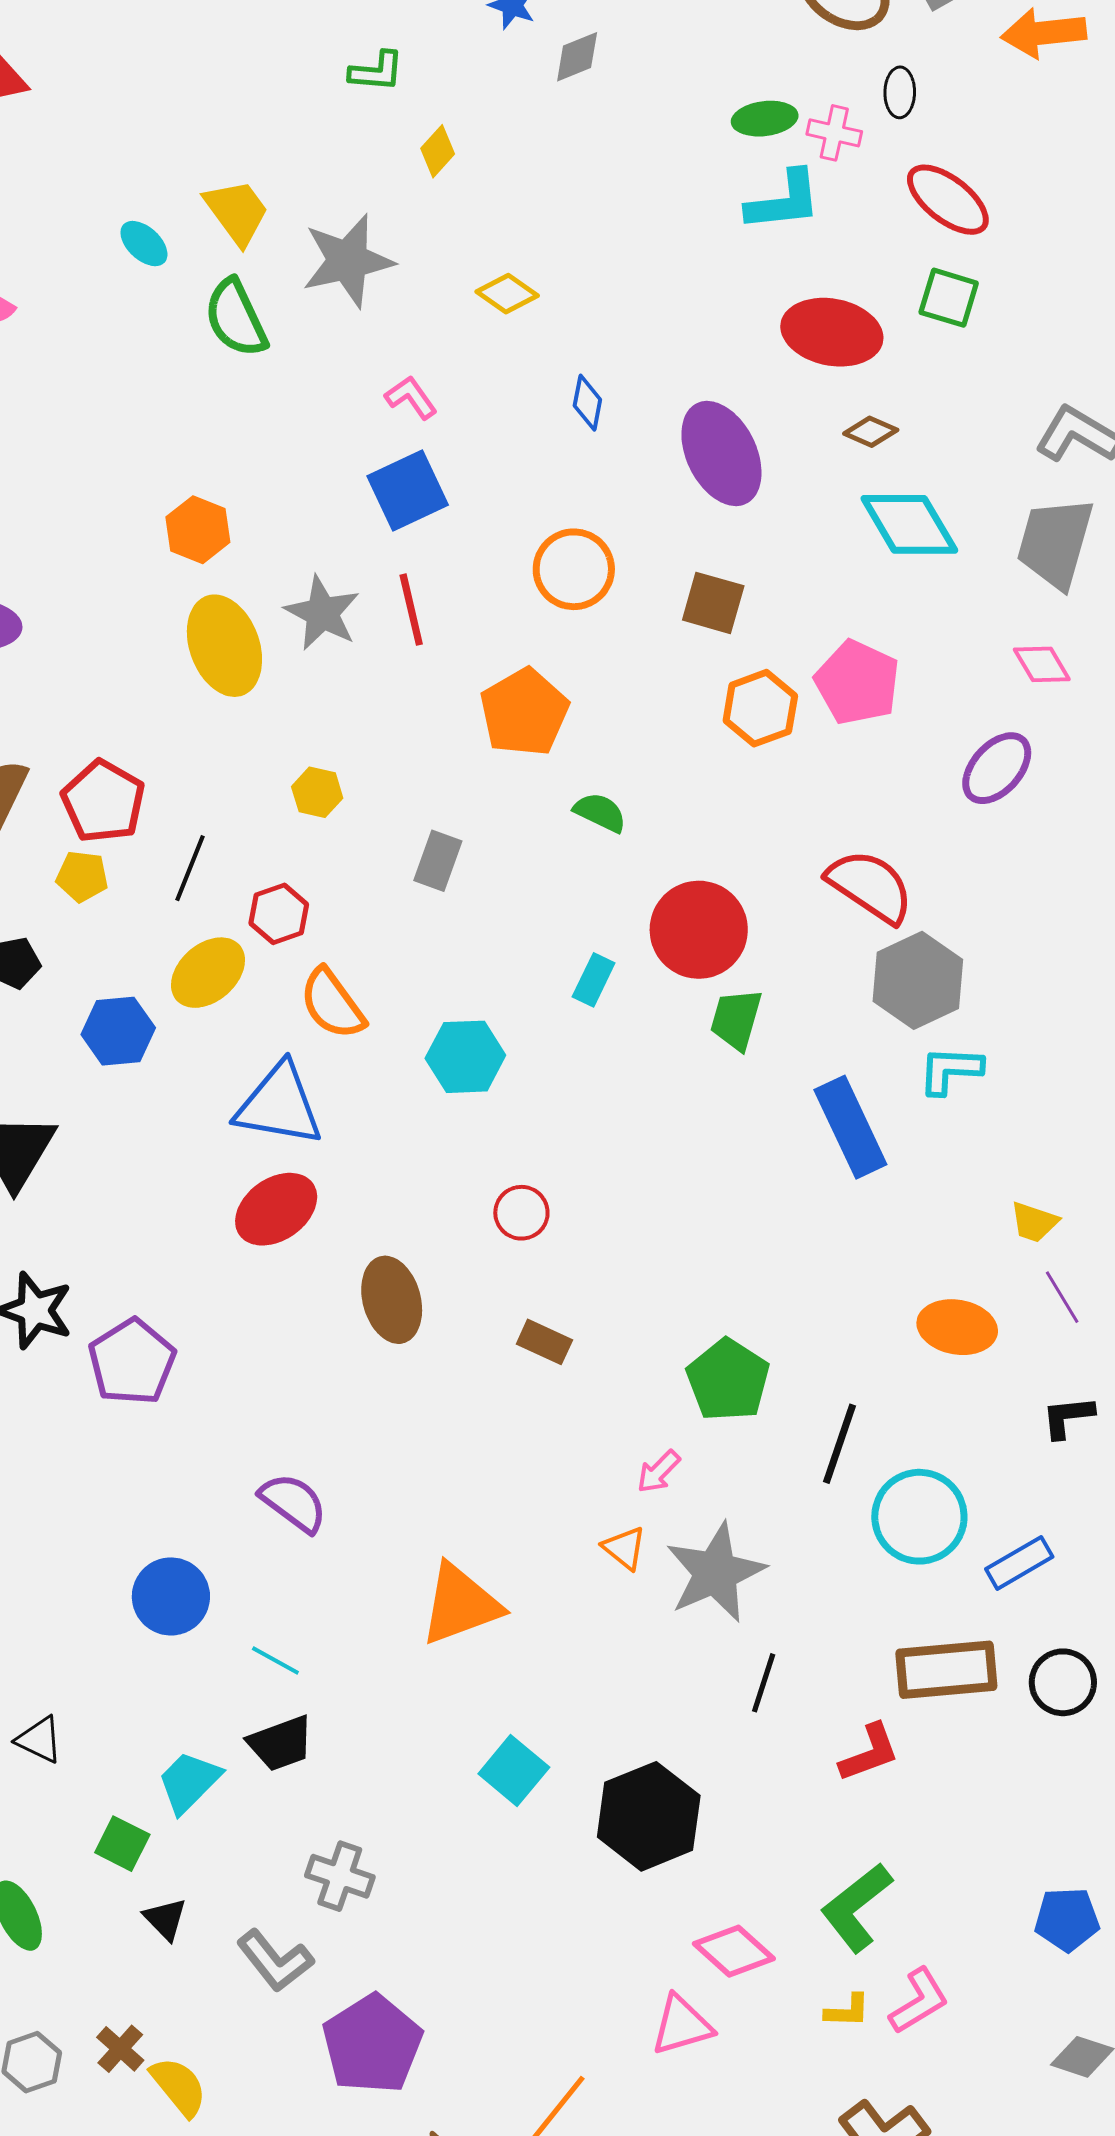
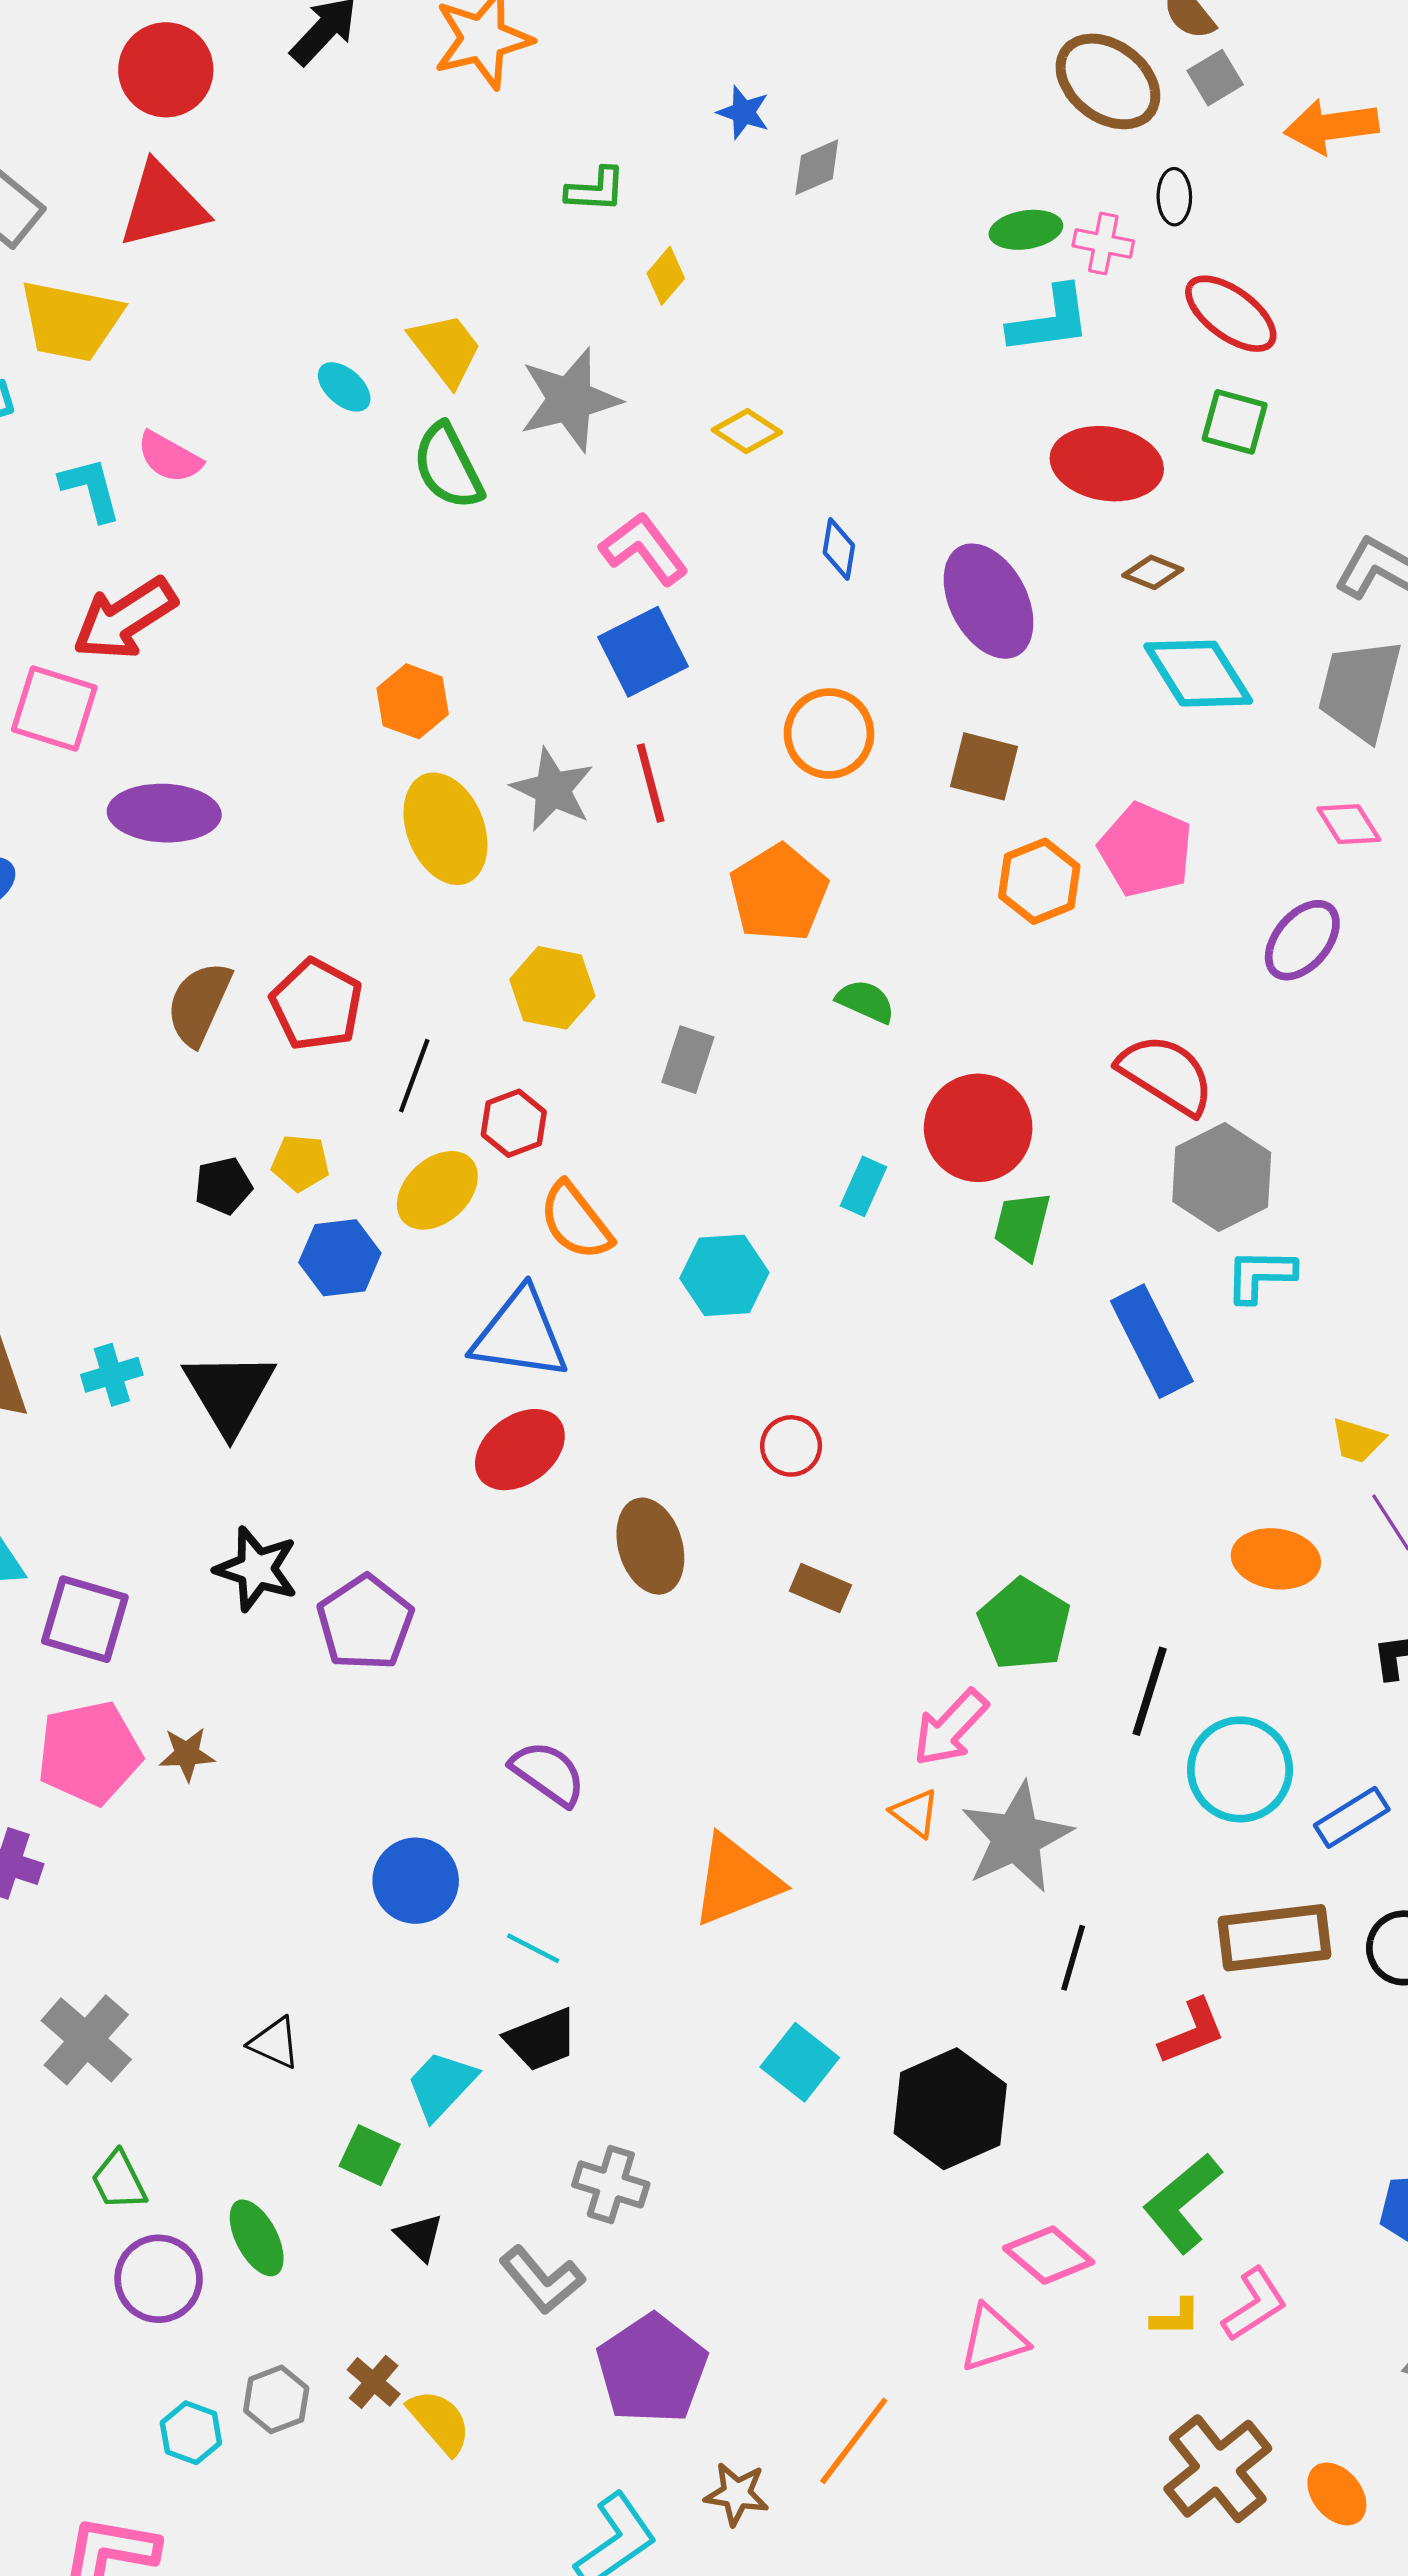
pink L-shape: (411, 397) -> (644, 549), size x1.5
yellow hexagon: (317, 792) -> (552, 988), size x1.5
yellow pentagon: (82, 876) -> (300, 1163), moved
pink arrow: (658, 1472) -> (950, 1728), size x1.6

